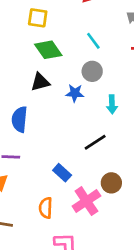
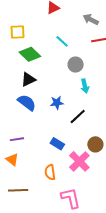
gray circle: (92, 71) -> (76, 65), moved
blue star: (75, 93) -> (57, 103), moved
blue semicircle: (20, 119) -> (27, 103), moved, turned 132

